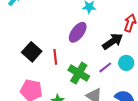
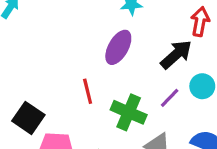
black square: (32, 52) -> (28, 118), moved

